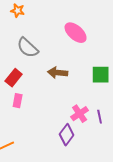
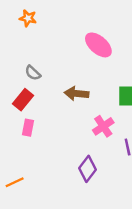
gray semicircle: (28, 48) -> (33, 73), moved, size x0.6
pink cross: (80, 114) -> (103, 126), moved

